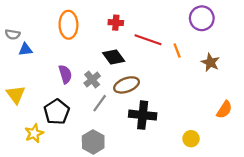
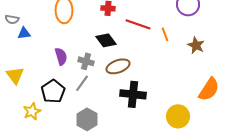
gray cross: (92, 80) -> (86, 61), turned -35
gray line: (100, 103) -> (82, 83), moved
orange semicircle: (224, 110) -> (209, 89), size x1.4
yellow circle: (191, 139) -> (178, 116), size x1.5

